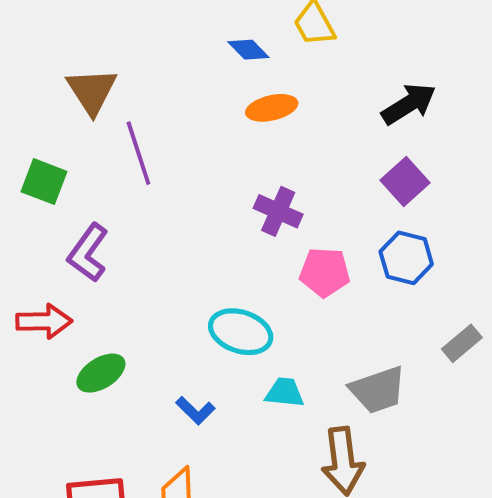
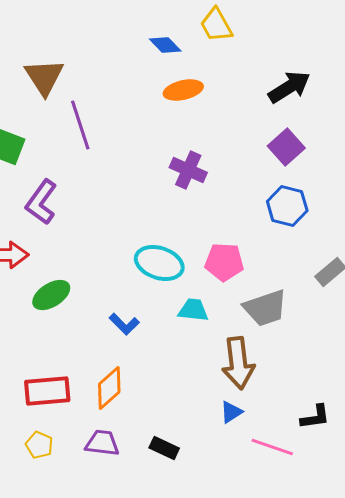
pink pentagon: (325, 272) -> (224, 262), moved

